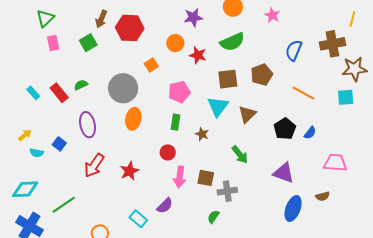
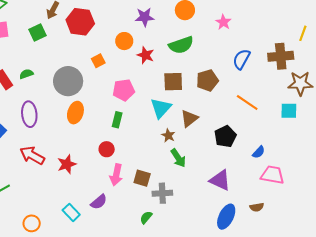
blue semicircle: (310, 133) -> (259, 152), moved
brown star: (202, 134) -> (168, 135), moved
red arrow: (94, 165) -> (32, 155), turned 80

